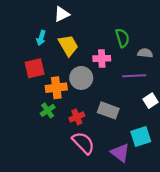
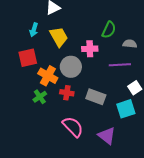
green semicircle: (122, 38) -> (109, 30), turned 42
orange cross: (56, 88) -> (48, 76), turned 36
red cross: (77, 117) -> (67, 93), moved, turned 32
cyan square: (141, 136) -> (126, 109), moved

